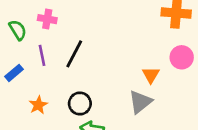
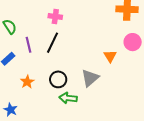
pink cross: (47, 19) -> (55, 17), moved
gray triangle: (140, 102) -> (90, 78), moved

